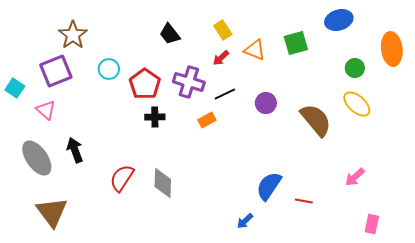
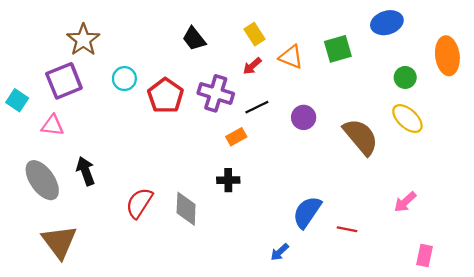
pink triangle: (46, 110) -> (52, 125), turned -35
black cross: (155, 117) -> (228, 180), moved

